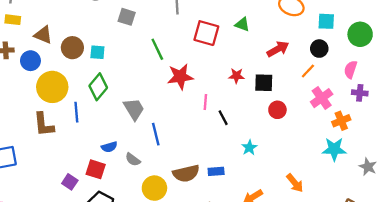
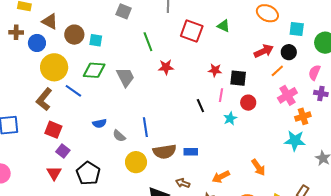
red arrow: (278, 49) -> (264, 51), moved
red star: (180, 77) -> (166, 67), size x0.7
green diamond: (98, 87) -> (94, 70), turned 50
pink line: (205, 102) -> (221, 95), moved
gray trapezoid: (134, 109) -> (125, 77), moved
blue line: (76, 112) -> (73, 91), turned -54
brown L-shape: (44, 124) -> (44, 99), turned 40
blue line: (156, 134) -> (145, 127), moved
cyan star: (249, 148) -> (230, 118), moved
red square: (96, 169) -> (53, 130), moved

